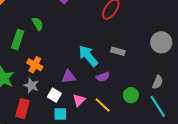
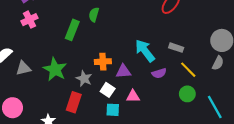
green semicircle: (38, 24) -> (94, 15), turned -136
orange cross: (35, 65) -> (103, 62), moved, turned -35
gray semicircle: (158, 82) -> (218, 63), moved
pink triangle: (79, 100) -> (133, 96), turned 40
yellow line: (103, 105) -> (188, 70), moved

